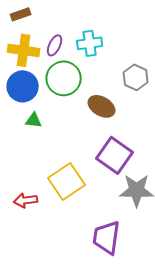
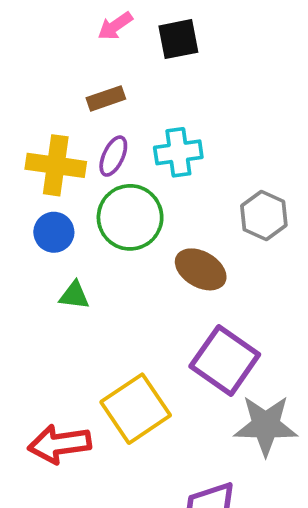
brown rectangle: (21, 14) -> (106, 98), moved
blue circle: (23, 86) -> (54, 232), size x0.7
red arrow: (26, 200) -> (59, 444), size x1.4

